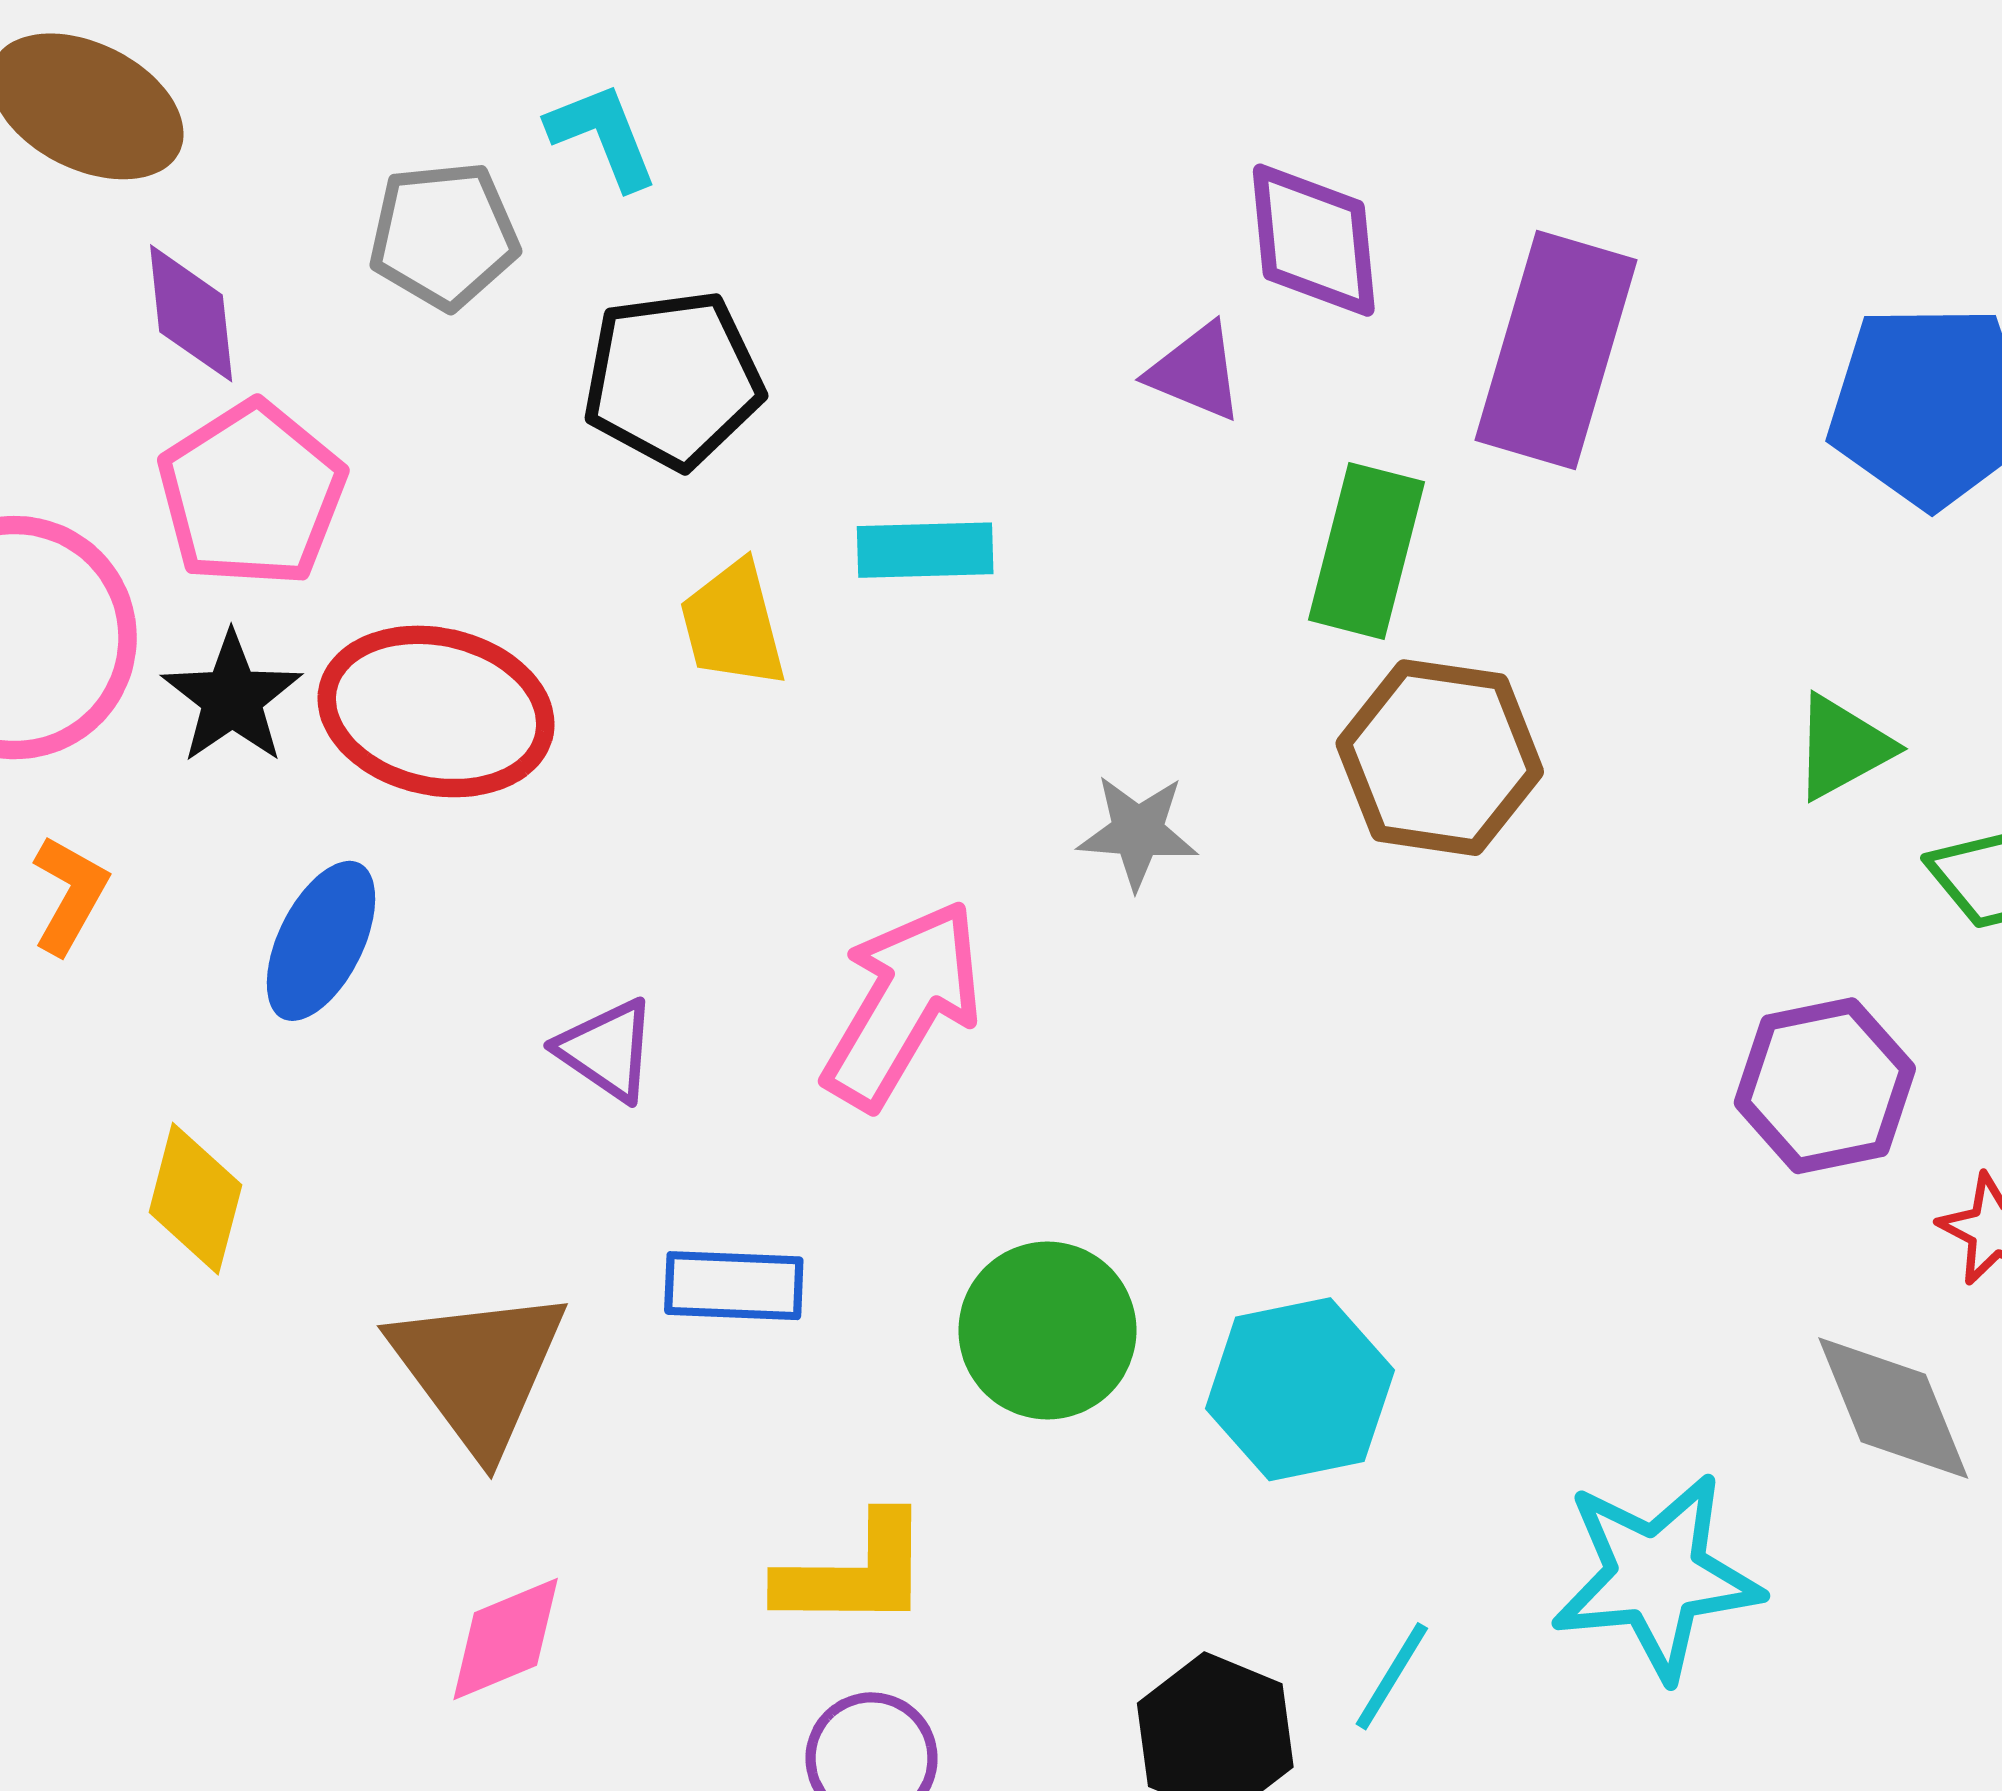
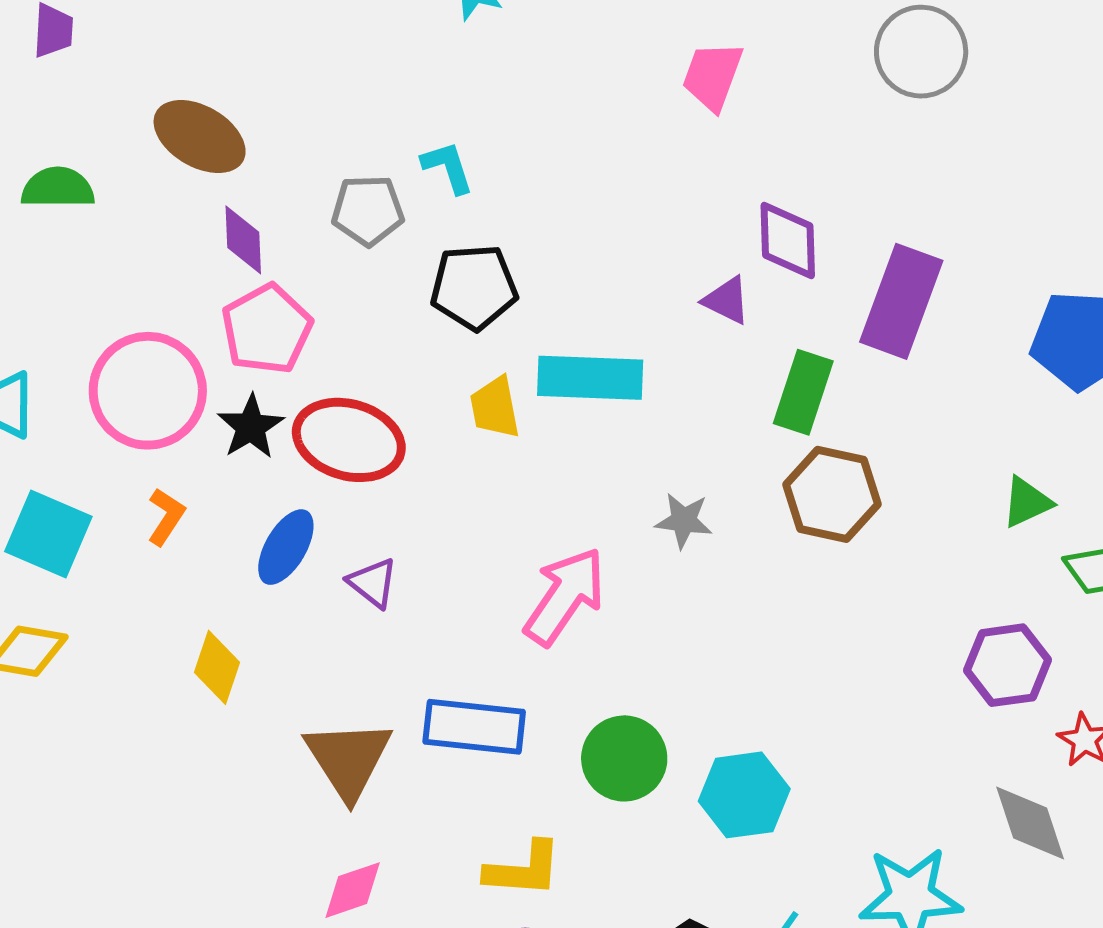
cyan rectangle: (925, 550) -> (590, 378), size x1.6
purple triangle: (607, 1050) -> (373, 583), moved
blue rectangle: (734, 1286) -> (474, 727), size x1.5

